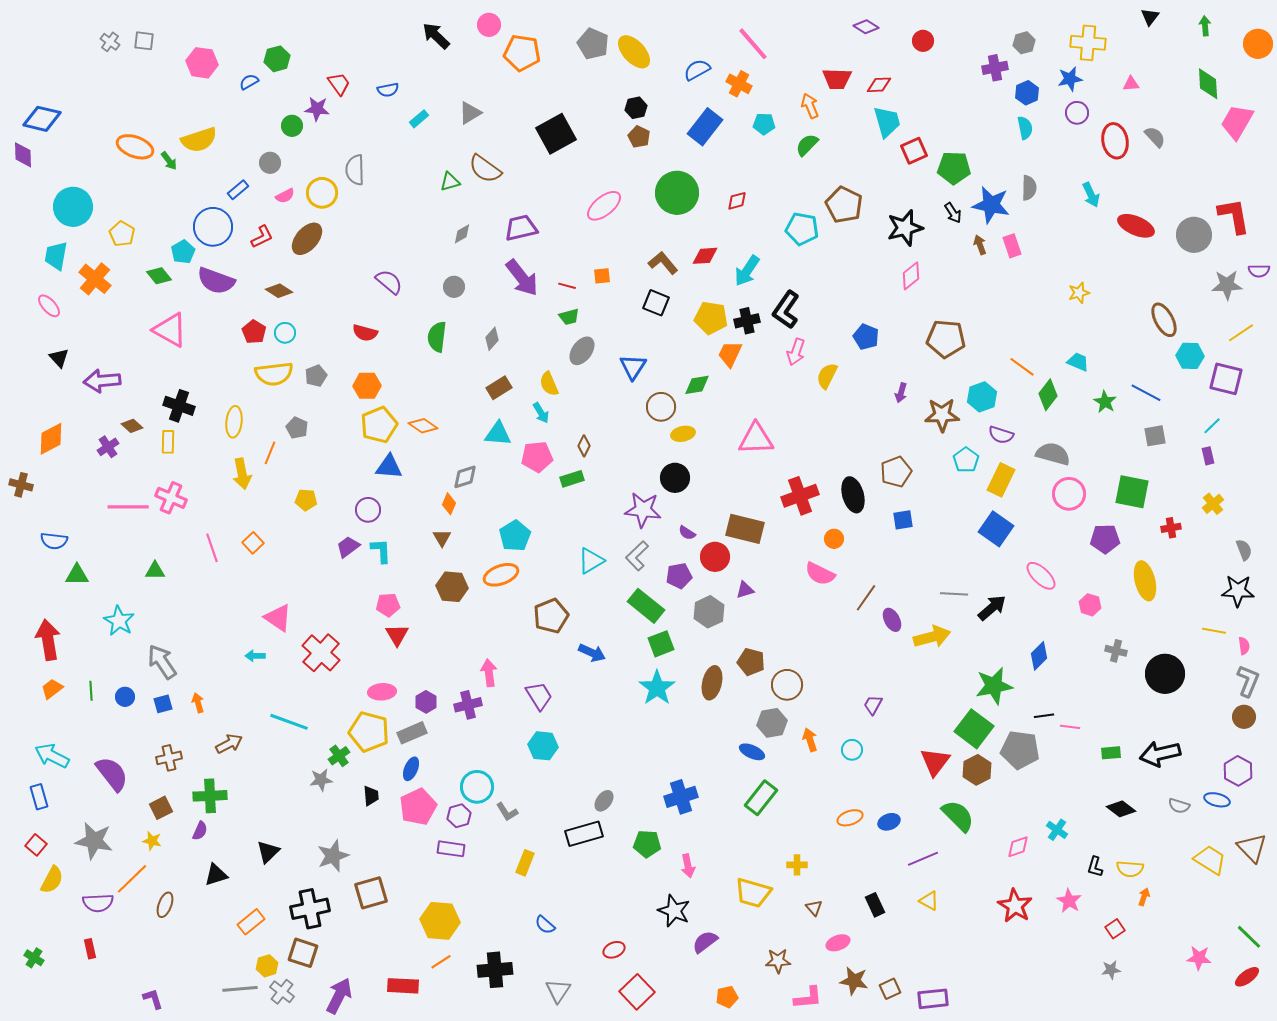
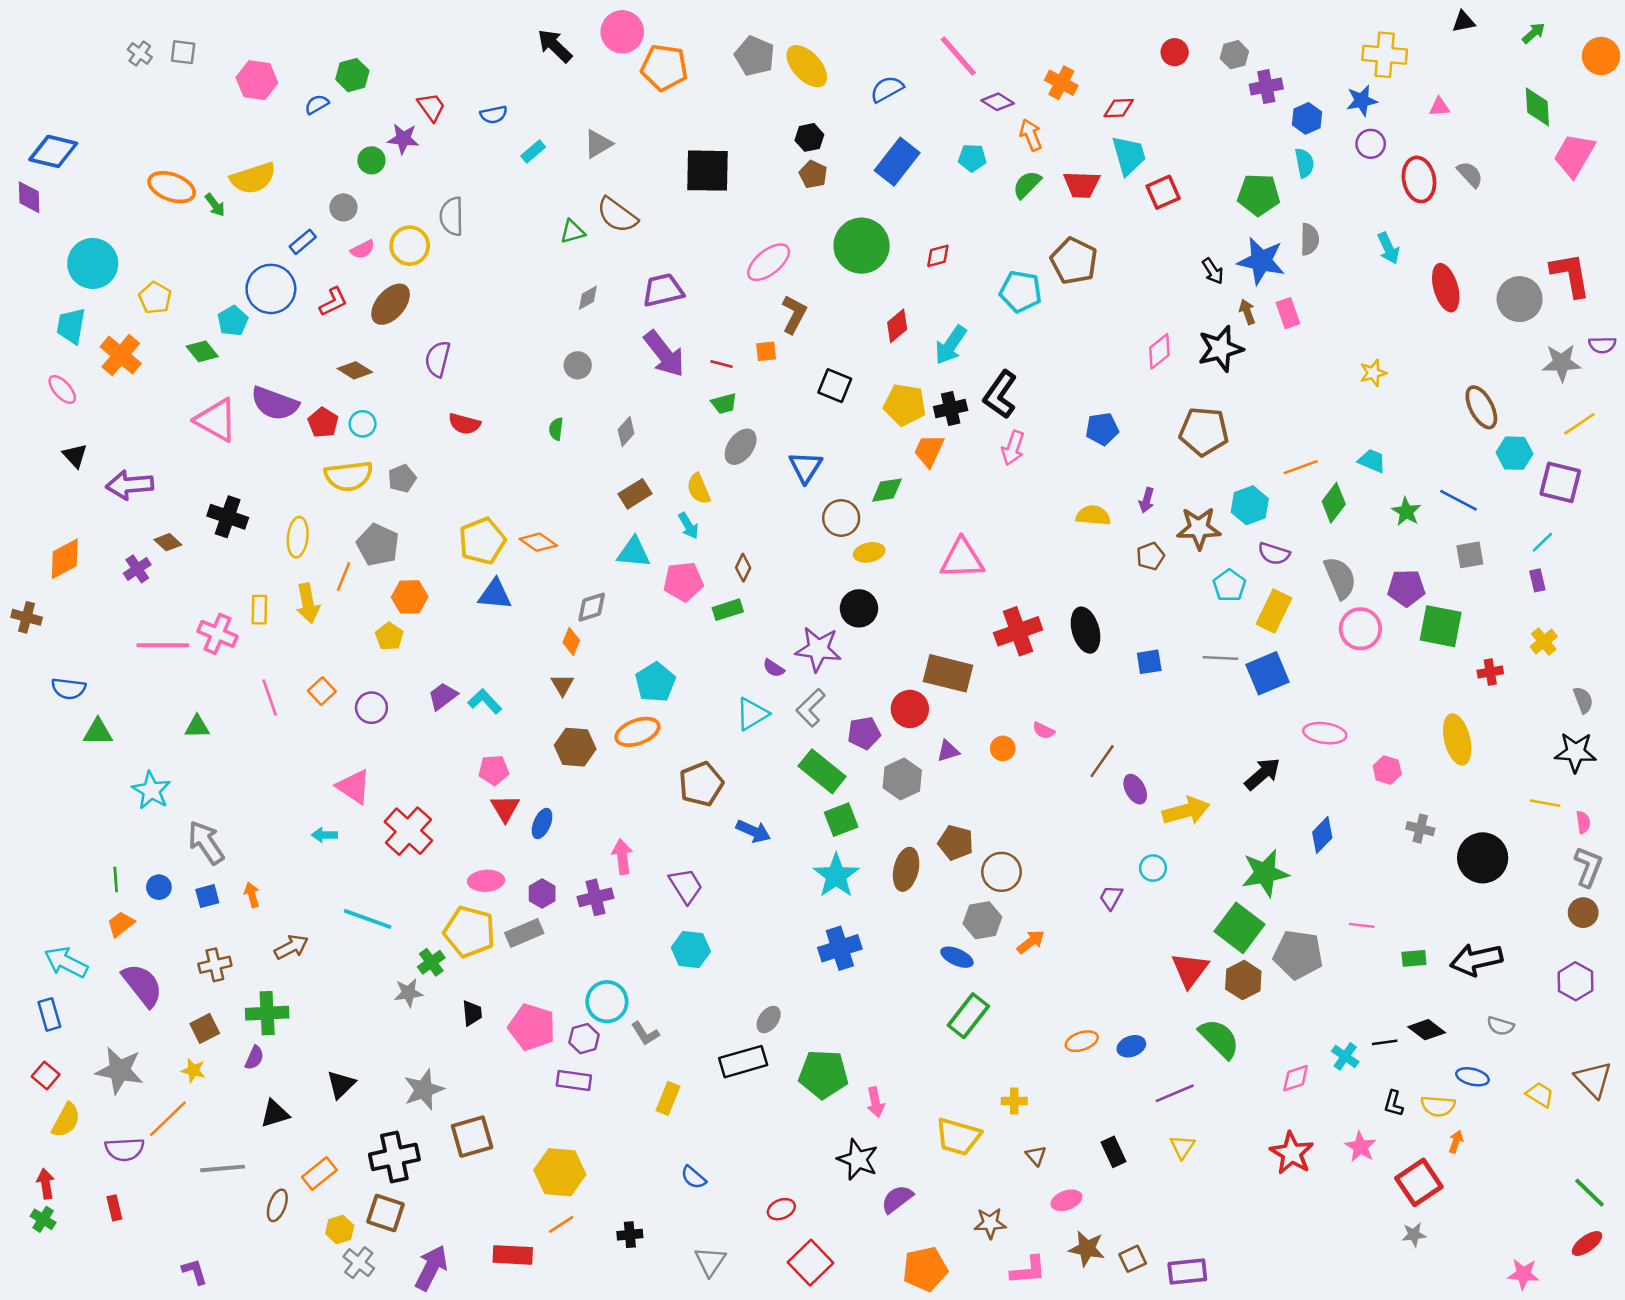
black triangle: (1150, 17) -> (1464, 22), turned 42
pink circle: (489, 25) -> (622, 32), size x1.4
green arrow: (1205, 26) -> (1534, 33), turned 54
purple diamond: (866, 27) -> (998, 102), moved
gray hexagon: (1024, 43) -> (1234, 55), moved
red trapezoid: (837, 79) -> (1082, 185), moved
orange cross: (739, 84) -> (1061, 83), moved
black square: (556, 134) -> (707, 171), turned 30
green pentagon: (954, 168) -> (1259, 195), moved
red ellipse: (1136, 226) -> (1446, 288), turned 51
black star: (905, 228) -> (1220, 349), moved
red diamond: (705, 256) -> (897, 326), turned -36
brown L-shape: (663, 263) -> (794, 314), moved, turned 68
purple semicircle: (216, 281) -> (275, 403), moved
purple semicircle: (389, 282) -> (438, 359), moved, turned -116
green semicircle: (437, 337) -> (556, 429), size x0.6
blue pentagon: (866, 337) -> (1102, 429), turned -30
orange line: (1022, 367) -> (1301, 467), turned -56
yellow semicircle: (827, 376) -> (1093, 515), moved, turned 68
orange hexagon: (367, 386) -> (410, 597), moved
gray pentagon: (297, 428) -> (378, 545), size x1.5
yellow rectangle: (168, 442) -> (259, 610), moved
gray semicircle: (1053, 454) -> (1340, 578), turned 52
brown pentagon: (896, 472) -> (1150, 556), moved, size x0.7
yellow pentagon: (306, 500) -> (389, 636), turned 30
purple circle: (368, 510) -> (371, 708), moved
blue square: (996, 529) -> (1268, 673), turned 32
purple semicircle: (687, 533) -> (774, 668), moved
orange circle: (834, 539) -> (1003, 748), moved
purple pentagon: (1105, 539) -> (1406, 588), moved
cyan L-shape: (381, 551) -> (485, 701), turned -40
pink semicircle: (820, 574) -> (1044, 731), size x0.6
pink ellipse: (1041, 576) -> (1325, 733), turned -36
gray line: (954, 594) -> (1220, 658), moved
red arrow: (48, 640) -> (46, 1184), moved, size x0.6
orange trapezoid: (52, 689) -> (121, 924), moved
black line: (1044, 716) -> (1385, 1042), moved
orange arrow: (810, 740) -> (1031, 942), turned 70
cyan circle: (852, 750) -> (1153, 868), moved
blue ellipse: (411, 769) -> (542, 823), moved
blue cross: (681, 797) -> (840, 948), moved
blue ellipse: (1217, 800) -> (1472, 1077), moved
pink pentagon: (418, 807) -> (532, 1027), turned -30
green pentagon: (647, 844) -> (823, 1074), size x1.4
yellow trapezoid: (1210, 860) -> (1540, 1095), size x0.7
yellow triangle: (929, 901) -> (1182, 1147), turned 35
brown ellipse: (165, 905) -> (277, 1205), moved
red square: (1115, 929) -> (1419, 1182), size x1.8
pink star: (1199, 958) -> (1523, 1274), moved
black cross: (495, 970) -> (630, 1235), size x0.6
gray line: (240, 989) -> (223, 1168), moved
orange pentagon: (727, 997) -> (925, 1269), size x1.6

